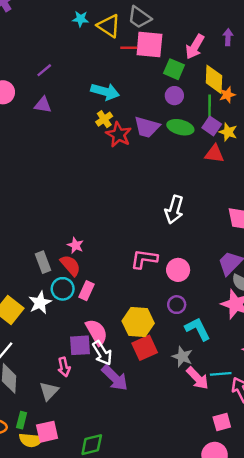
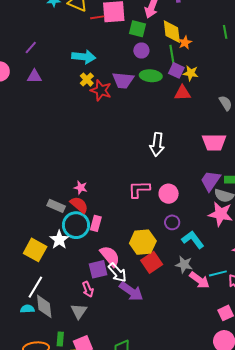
gray rectangle: (43, 262) -> (56, 206), turned -36
cyan circle: (63, 289) -> (76, 225), size x1.4

